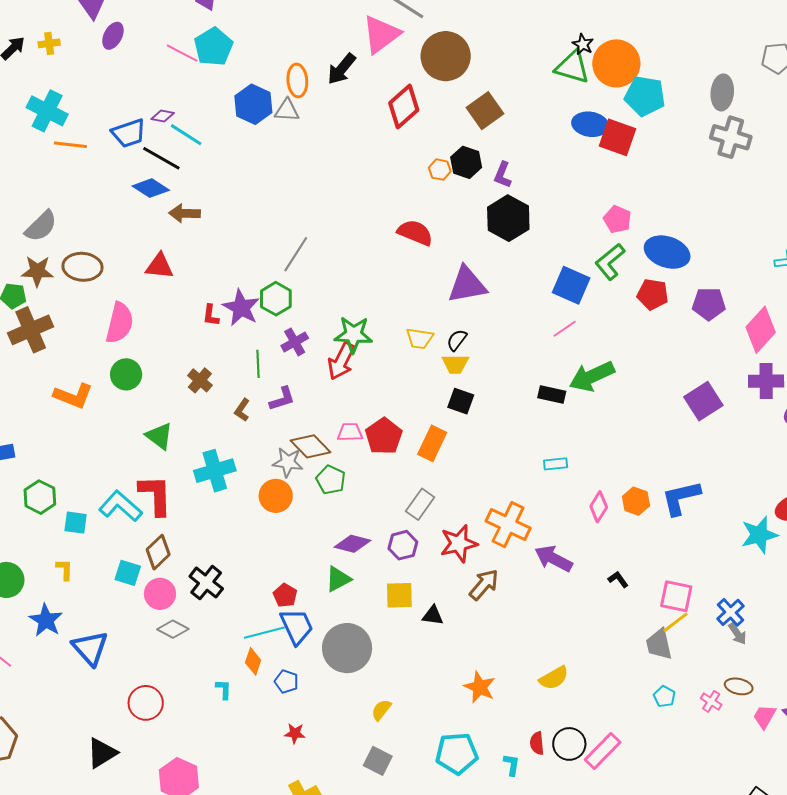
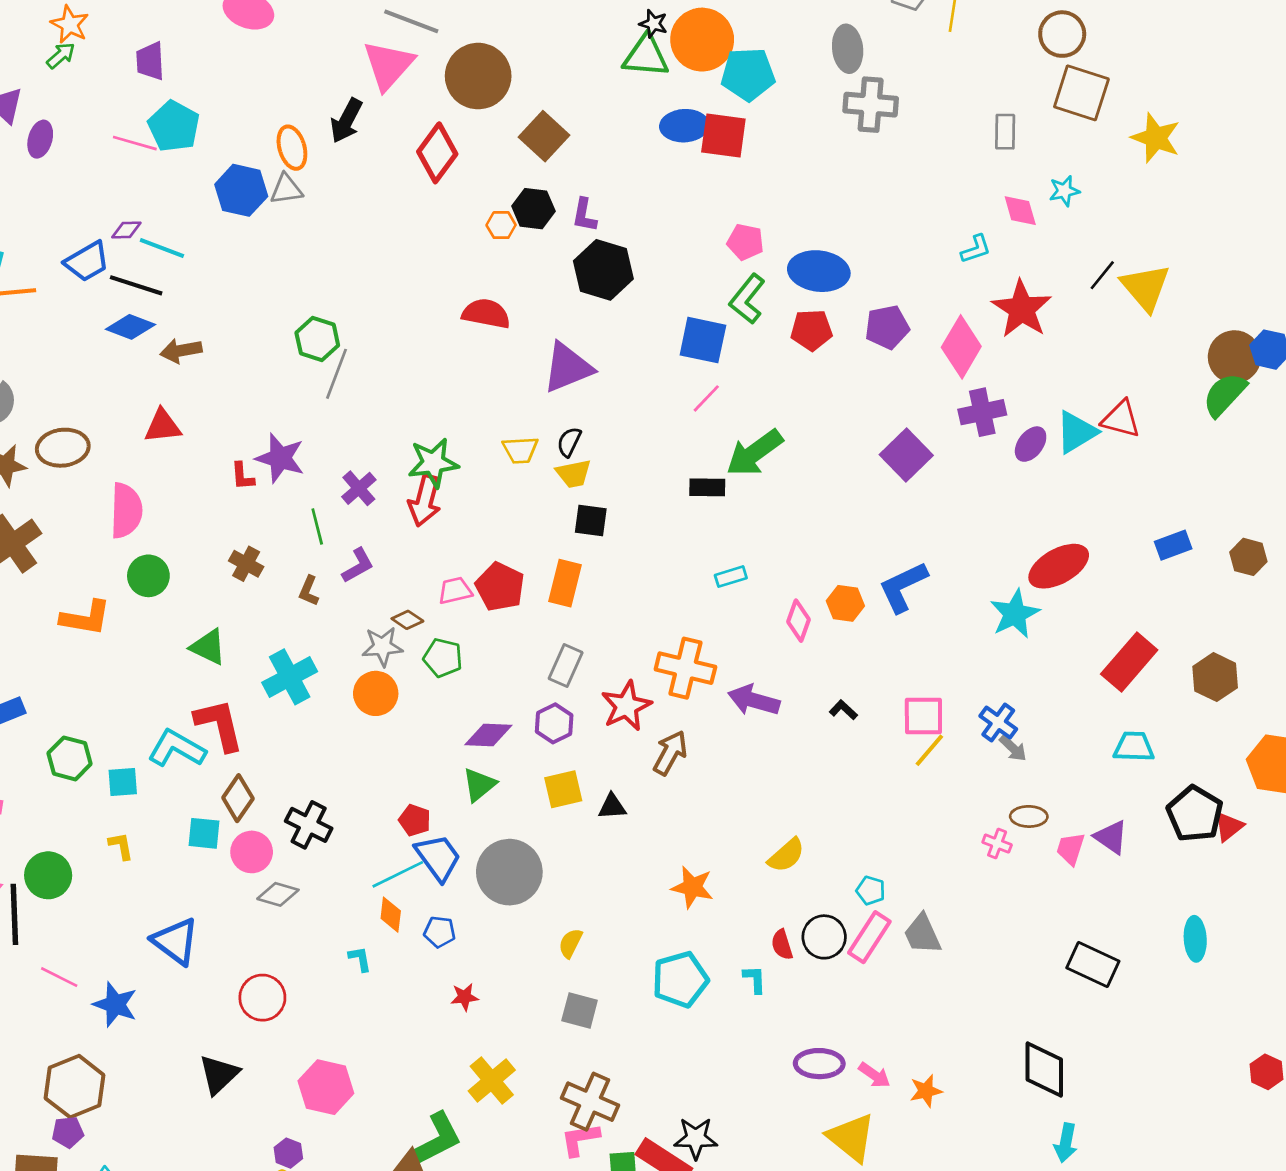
green hexagon: (276, 299) -> (317, 339), moved
brown diamond: (310, 446) -> (407, 620), size x0.6
blue star: (46, 620) -> (115, 1005), moved
gray trapezoid: (659, 644) -> (922, 934), moved
cyan pentagon: (664, 697) -> (871, 890), moved

